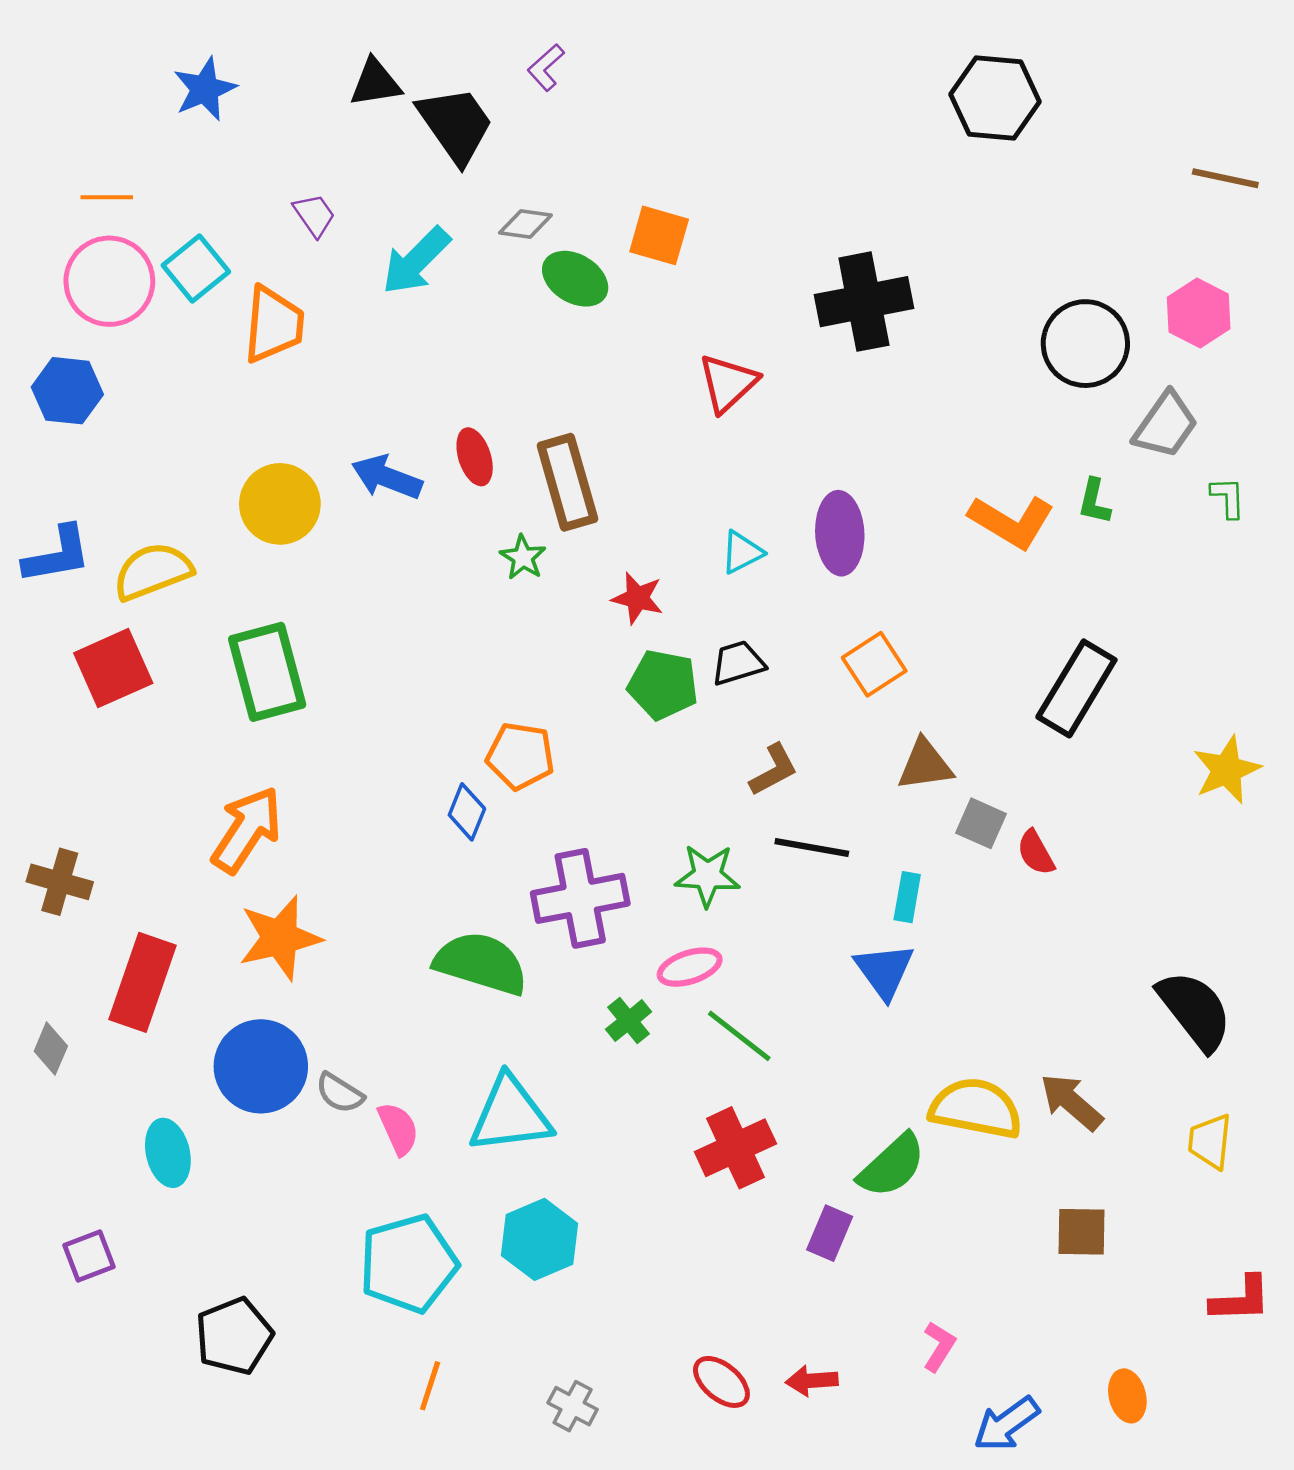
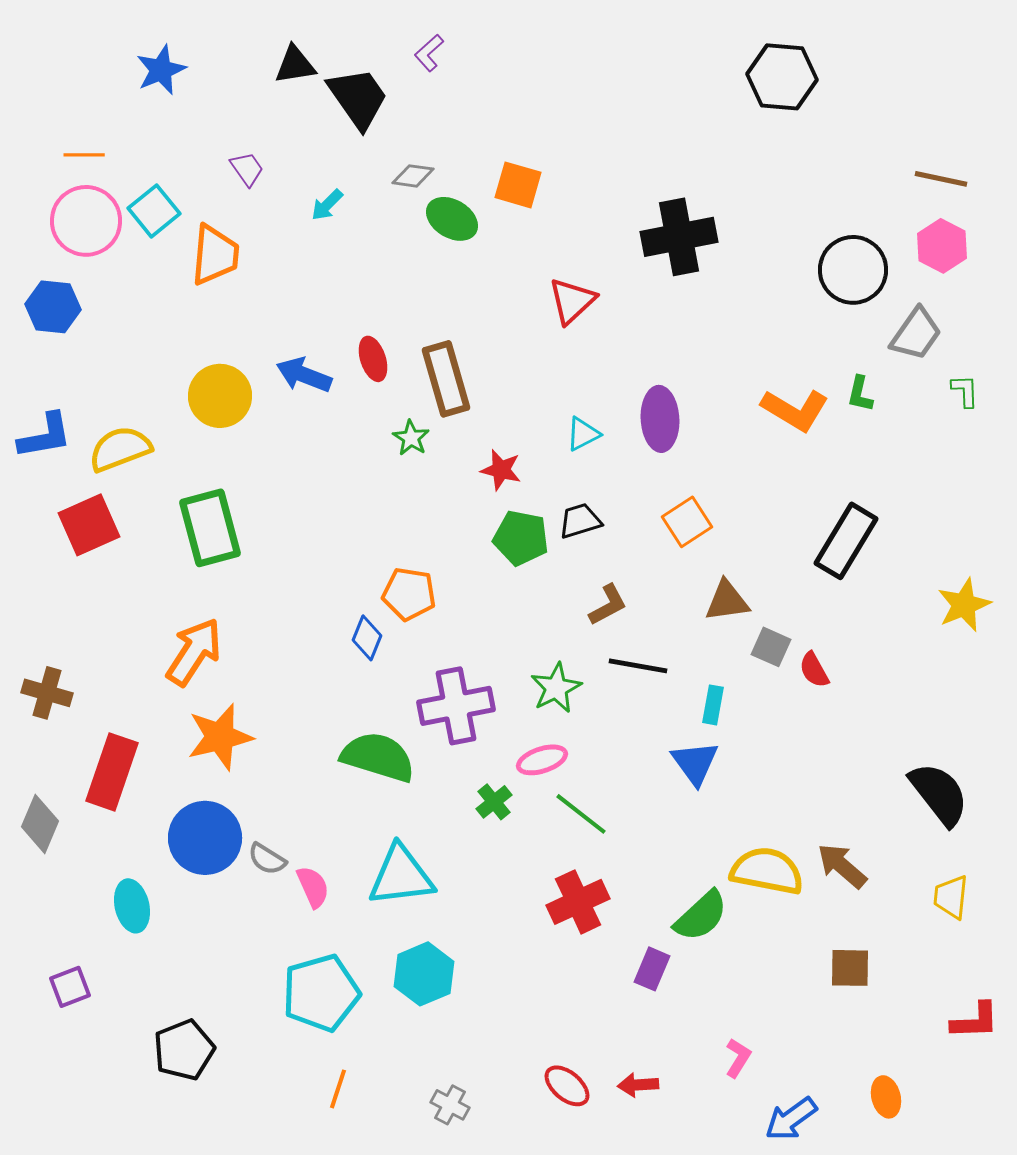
brown line: (1225, 178) -> (941, 179), moved
cyan arrow: (416, 261) -> (327, 205), size x0.6
green star: (707, 875) -> (556, 688), turned -30
gray diamond: (51, 1049) -> (40, 824), size x1.4

